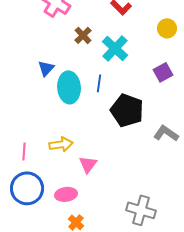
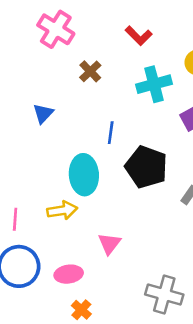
cyan cross: (115, 48) -> (154, 84), moved, turned 32
cyan ellipse: (69, 87) -> (84, 175), moved
pink triangle: (88, 164) -> (109, 243), moved

